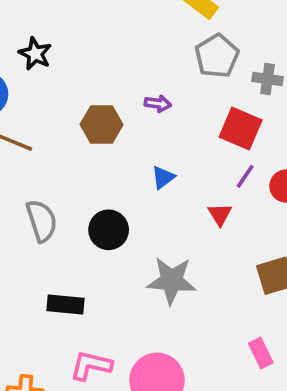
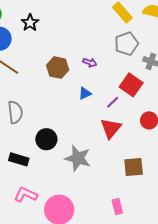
purple line: (245, 176) -> (113, 102), moved
blue triangle: (163, 177) -> (85, 93), moved
red triangle: (220, 214) -> (111, 128), size x1.6
black circle: (109, 230) -> (46, 139), moved

